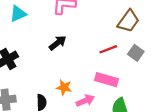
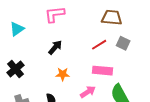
brown trapezoid: (128, 21) -> (112, 17), turned -110
orange star: (64, 87) -> (63, 74), moved

